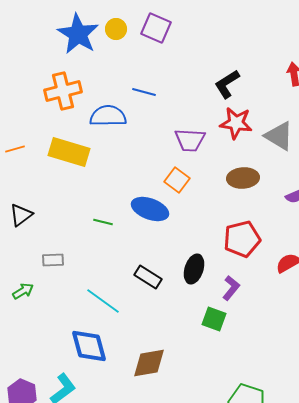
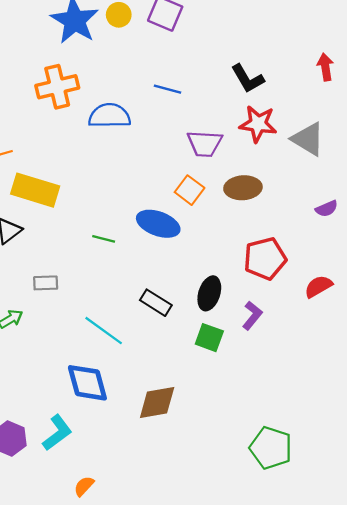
black L-shape: (227, 84) -> (248, 79), turned -88
blue line: (144, 92) -> (167, 89), moved
yellow rectangle: (69, 152) -> (35, 190), moved
brown ellipse: (243, 178) -> (243, 188), moved
green square: (214, 319) -> (209, 338), moved

